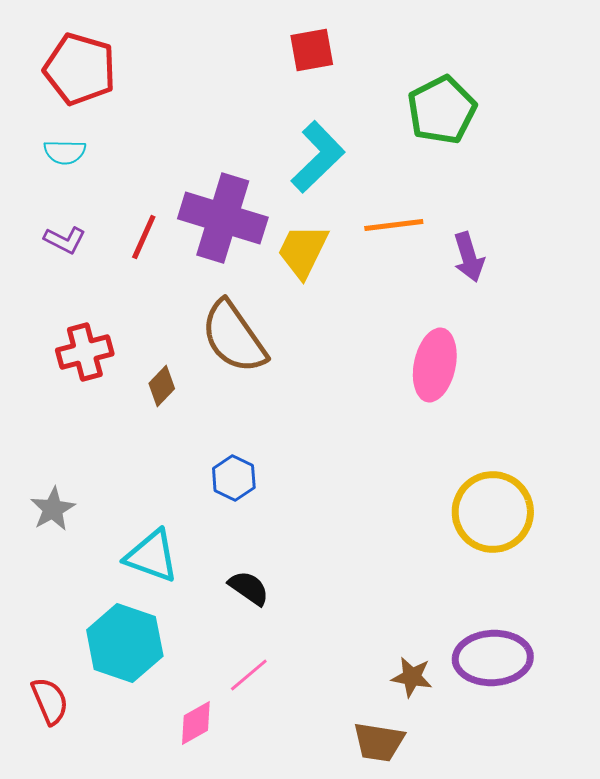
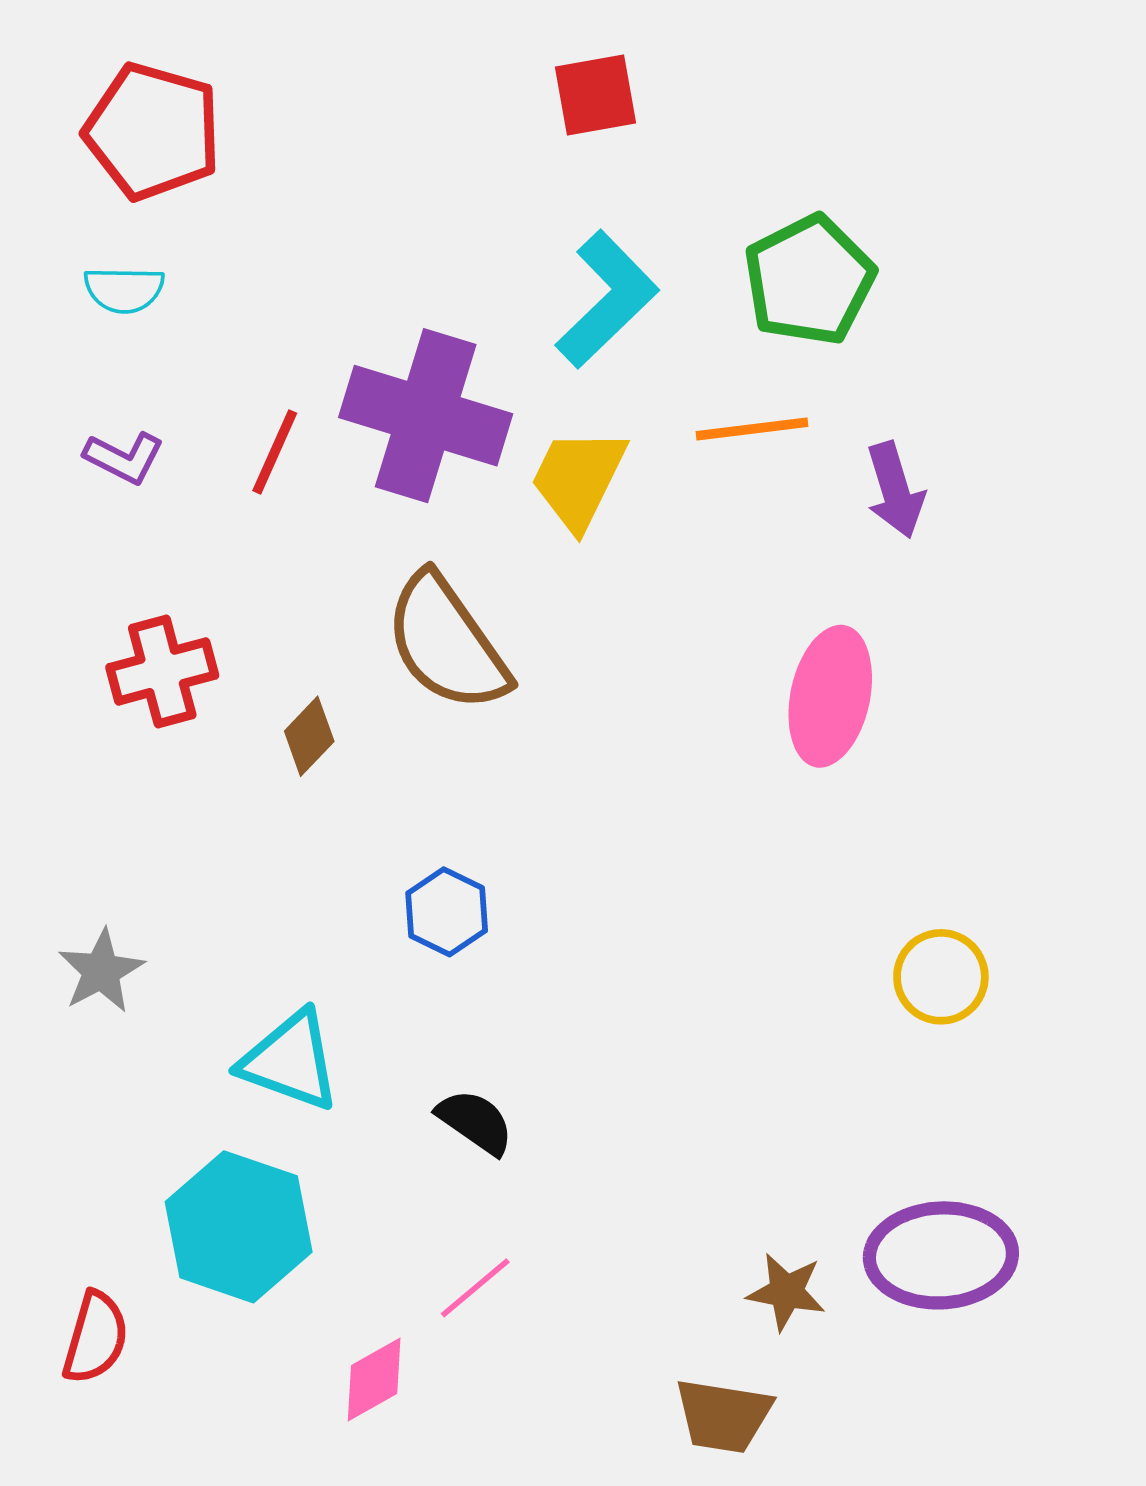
green pentagon: (442, 110) -> (809, 280), moved
yellow circle: (493, 512) -> (941, 977), size x0.6
red semicircle: (50, 701) -> (95, 1338), turned 39

